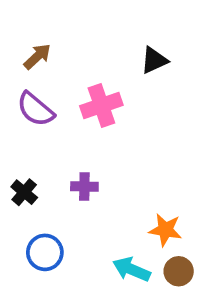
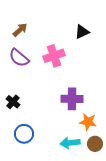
purple cross: (84, 186) -> (72, 99), moved, size x1.5
cyan arrow: (132, 269) -> (70, 143), turned -30

